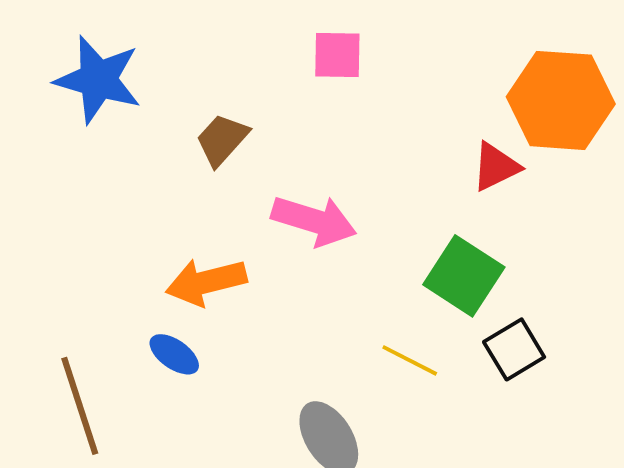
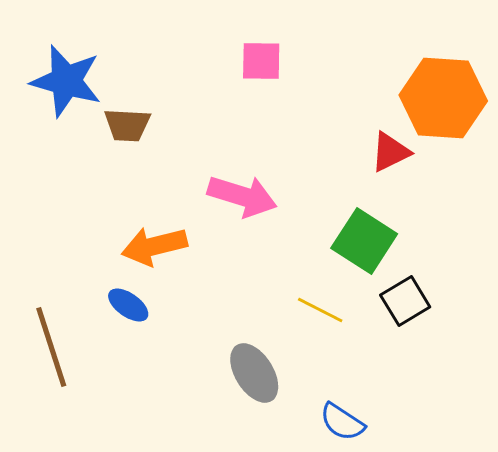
brown trapezoid: (222, 140) -> (127, 125), moved, turned -129

